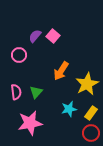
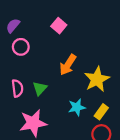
purple semicircle: (35, 36) -> (13, 26), moved

